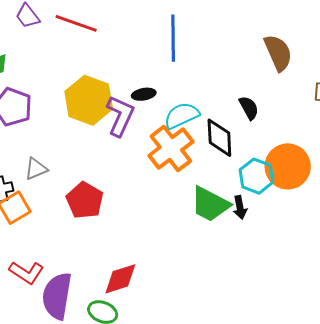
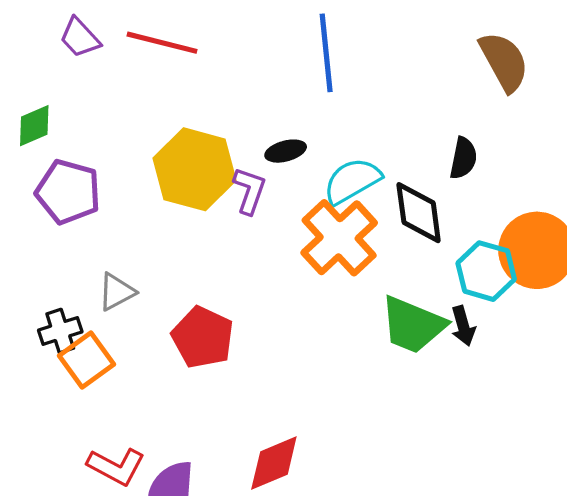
black semicircle: (249, 108) -> (463, 158), turned 45
purple L-shape: (120, 116) -> (249, 191), size x0.7

